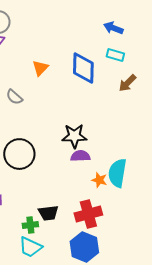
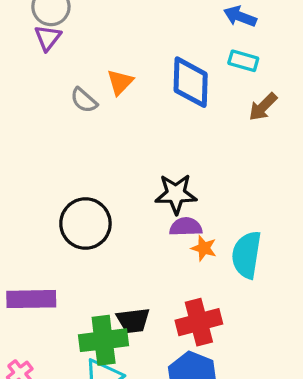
gray semicircle: (14, 97) -> (84, 100), moved
orange star: (99, 180) -> (204, 248), moved
green cross: (30, 225) -> (104, 340), size x1.8

